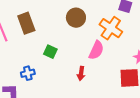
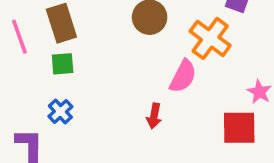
green square: (50, 52) -> (63, 64), moved, turned -32
blue cross: (28, 73) -> (60, 112), turned -32

